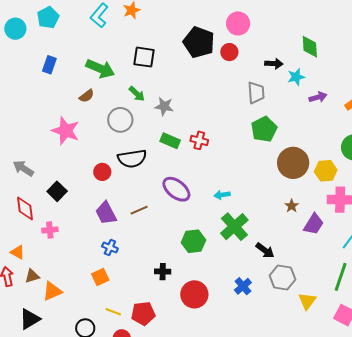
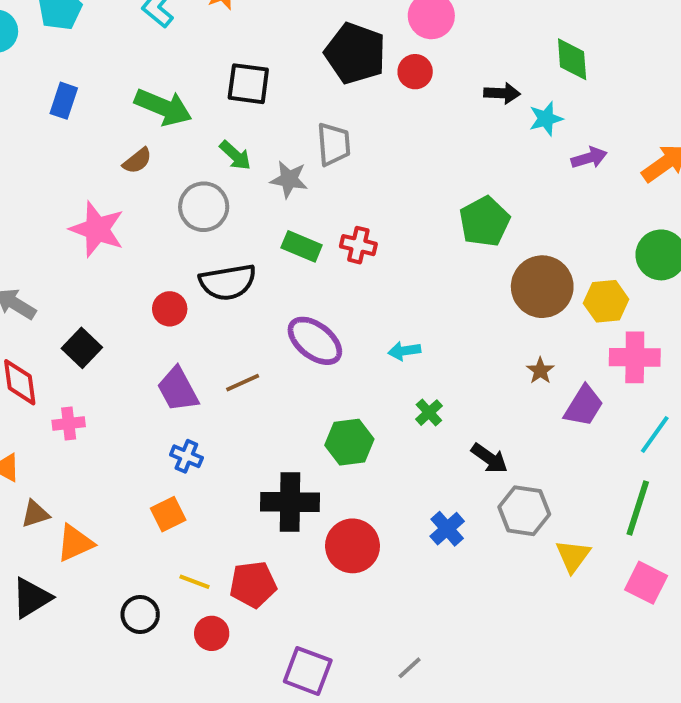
gray trapezoid: (256, 93) -> (334, 144), moved
green cross: (234, 227) -> (429, 413), size x0.5
black cross: (163, 272) -> (290, 502), size x1.8

